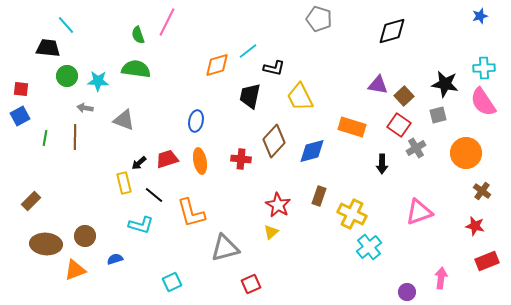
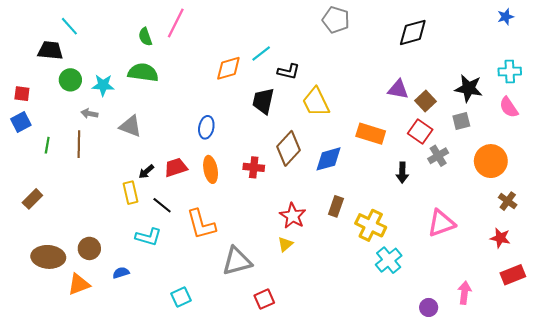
pink semicircle: (483, 102) -> (509, 107), size x0.7
brown rectangle: (31, 201) -> (32, 199), moved

